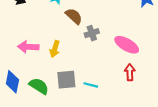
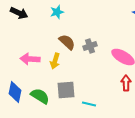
brown semicircle: (74, 16) -> (67, 42), moved
cyan line: (91, 85) -> (89, 104), moved

